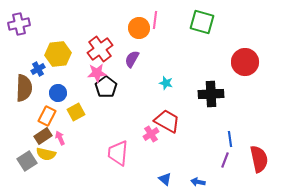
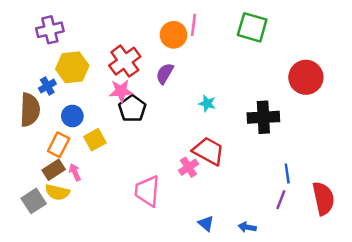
purple cross: (19, 24) -> (50, 30), moved

